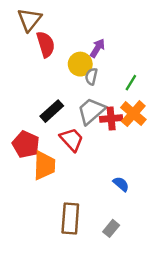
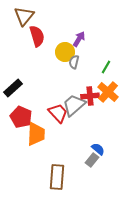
black rectangle: (52, 111) -> (13, 88), moved
gray trapezoid: (91, 111) -> (74, 105), moved
gray rectangle: (111, 228) -> (92, 160), moved

